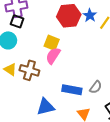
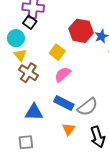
pink semicircle: (53, 56) -> (63, 74), moved
yellow triangle: (10, 69) -> (20, 55), moved
gray semicircle: (96, 87) -> (88, 107), size x1.5

